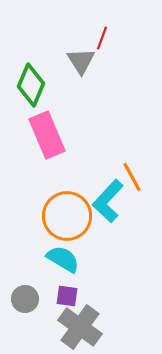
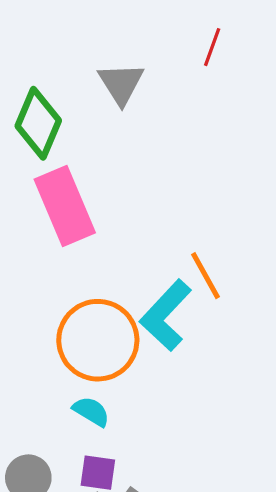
red line: (102, 38) -> (212, 47), moved
cyan semicircle: (63, 259) -> (91, 411), size x0.7

